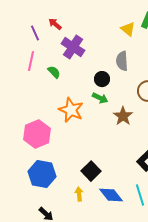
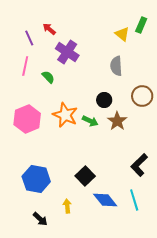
black circle: (102, 79) -> (104, 100), moved
green arrow: (100, 98) -> (90, 121), moved
pink hexagon: (37, 134) -> (27, 119), moved
yellow arrow: (79, 194) -> (67, 206), moved

